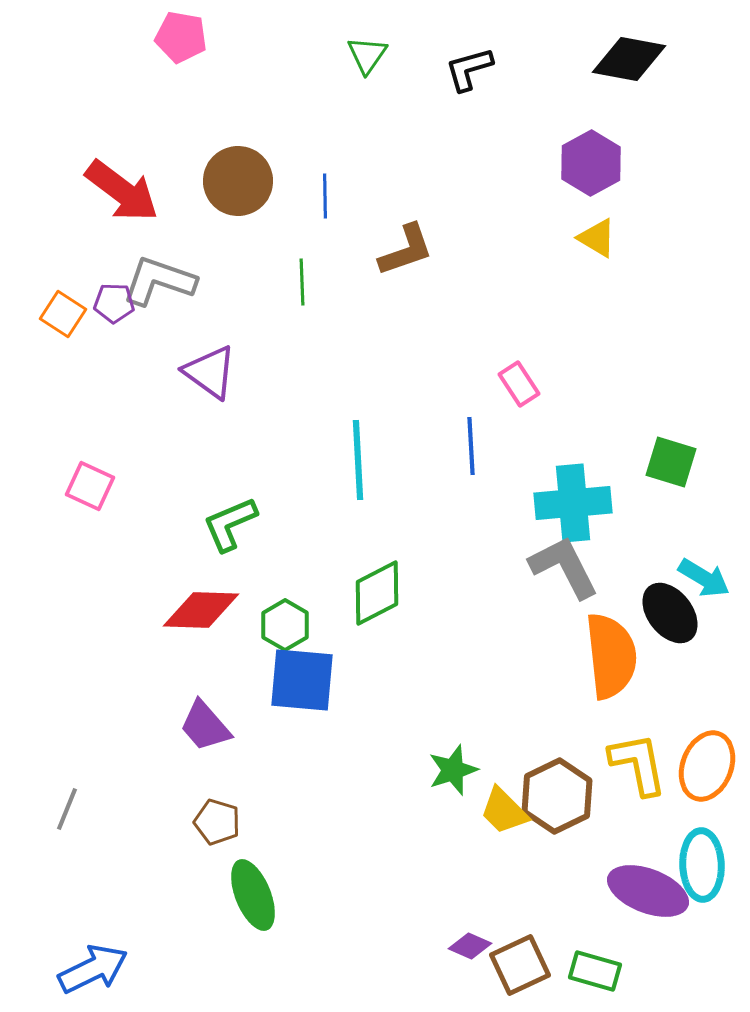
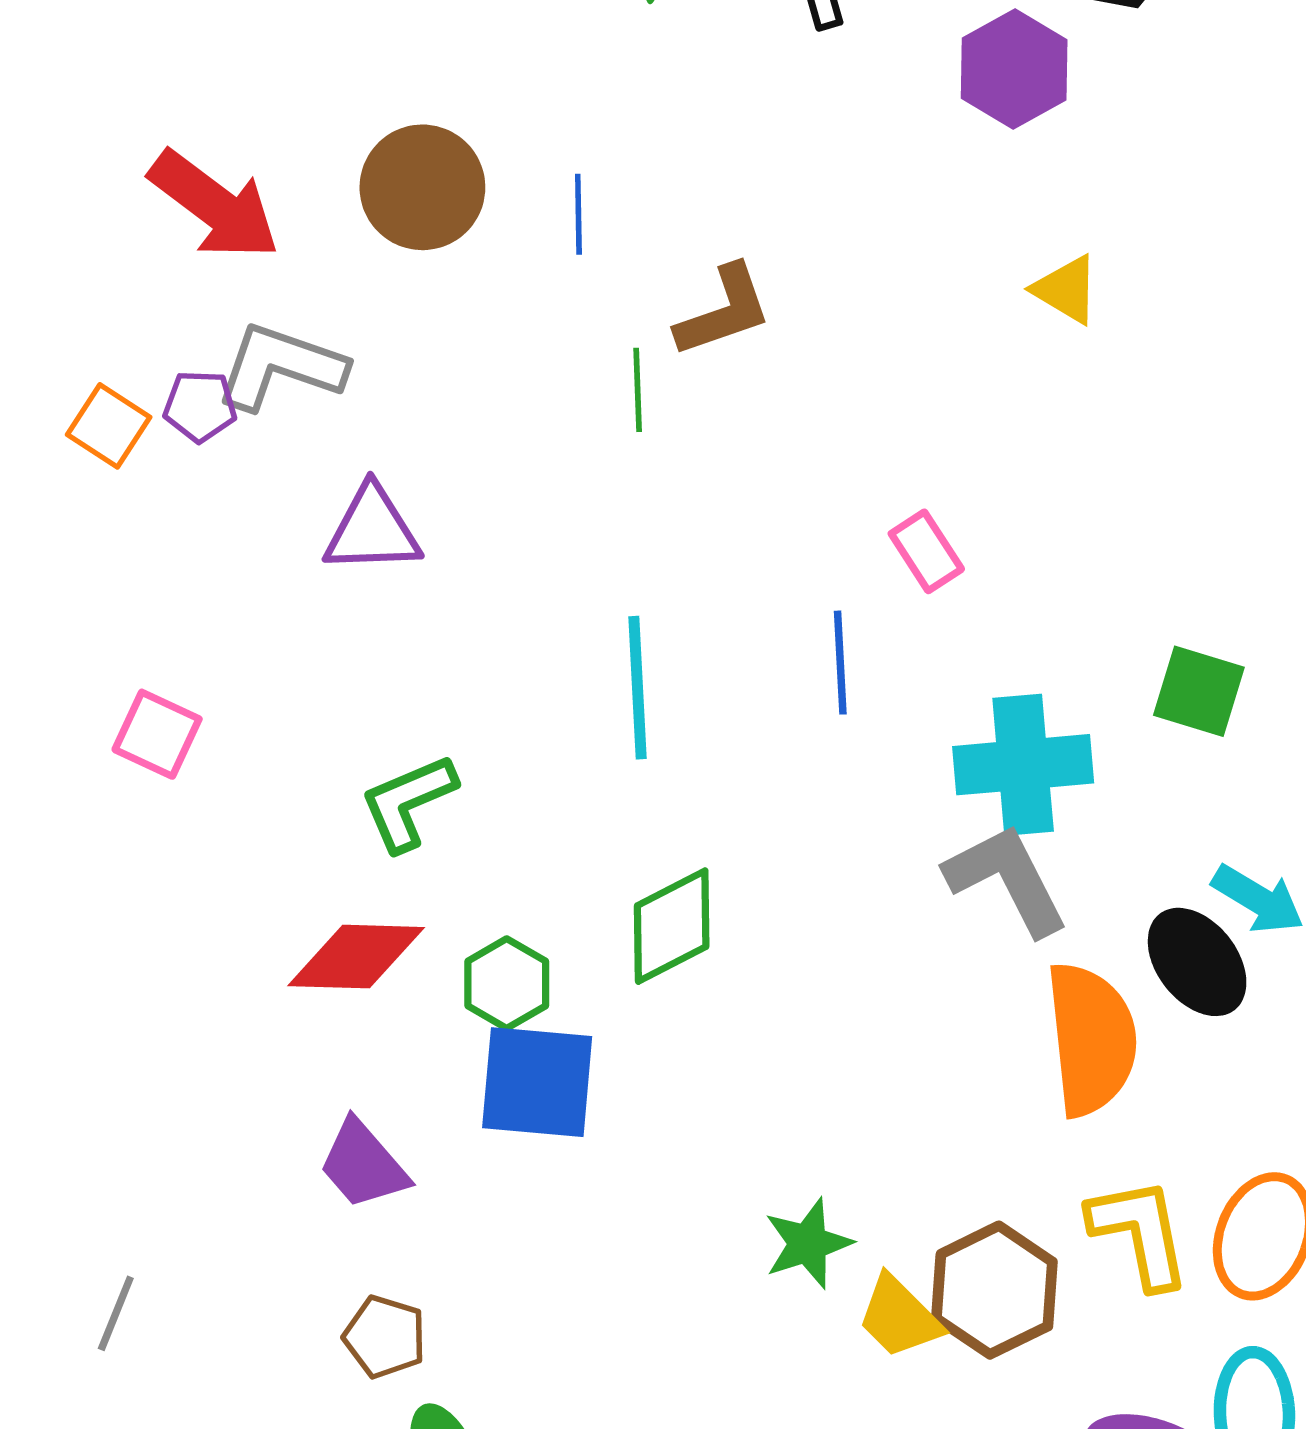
purple hexagon: (591, 163) -> (1014, 69), moved
green line: (302, 282) -> (638, 390), moved
purple triangle: (210, 372) -> (372, 530), turned -38

